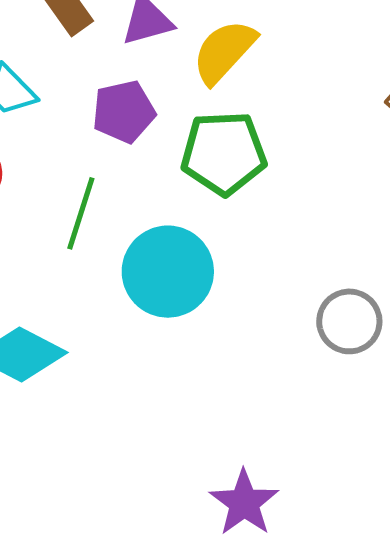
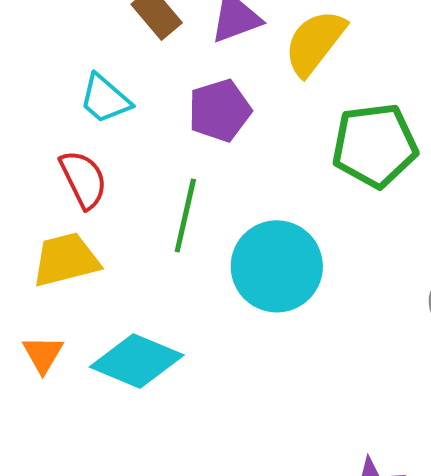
green pentagon: (224, 153) -> (375, 145), moved

